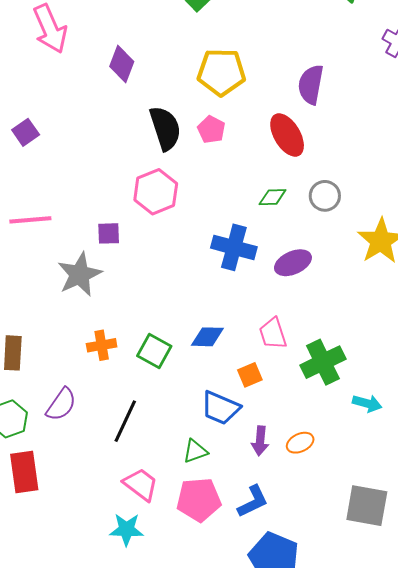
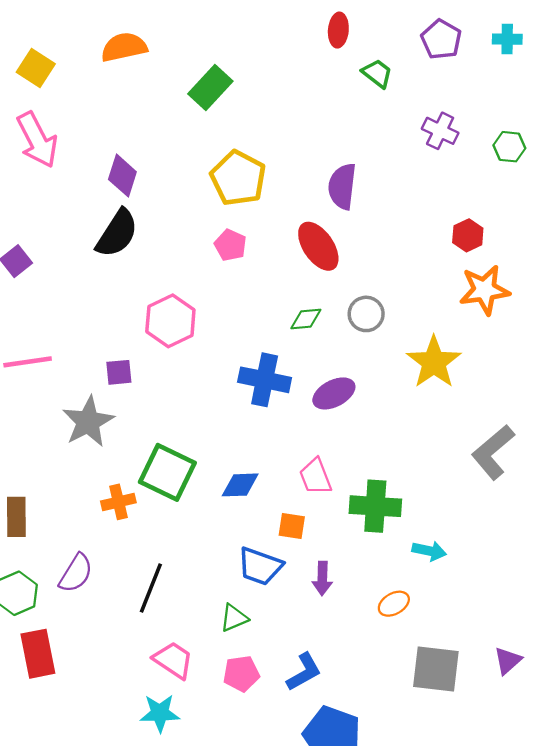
yellow pentagon: (221, 72) -> (238, 178), turned 30
black semicircle: (165, 128) -> (117, 233), moved, turned 54
green square: (154, 351) -> (167, 472), moved, size x1.4
green cross: (323, 362) -> (375, 506), turned 33
orange square: (250, 375) -> (292, 526), turned 35
purple arrow: (260, 441) -> (322, 578), moved
orange ellipse: (300, 443) -> (394, 604), moved
pink pentagon: (199, 500) -> (241, 674), size x0.7

